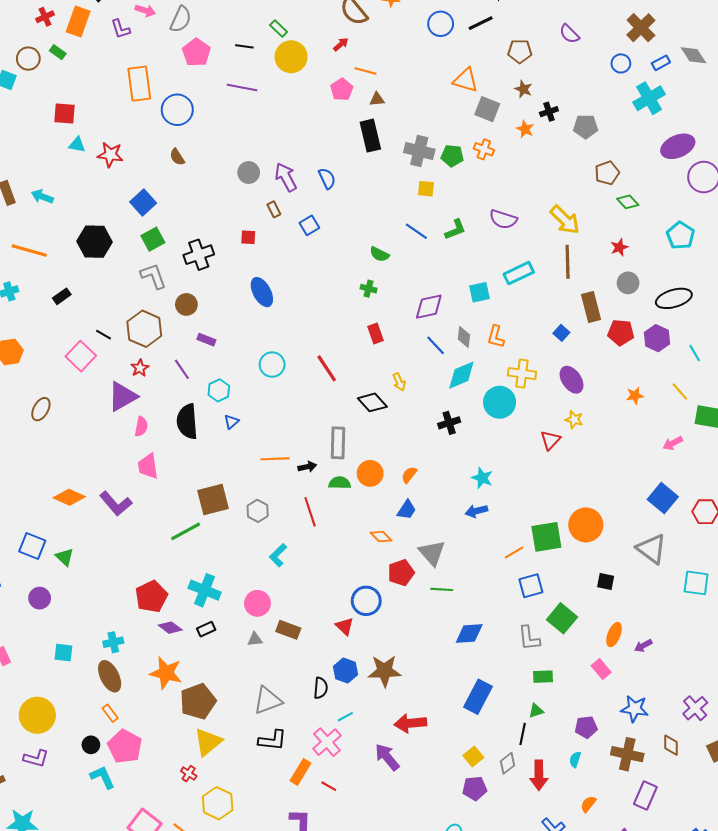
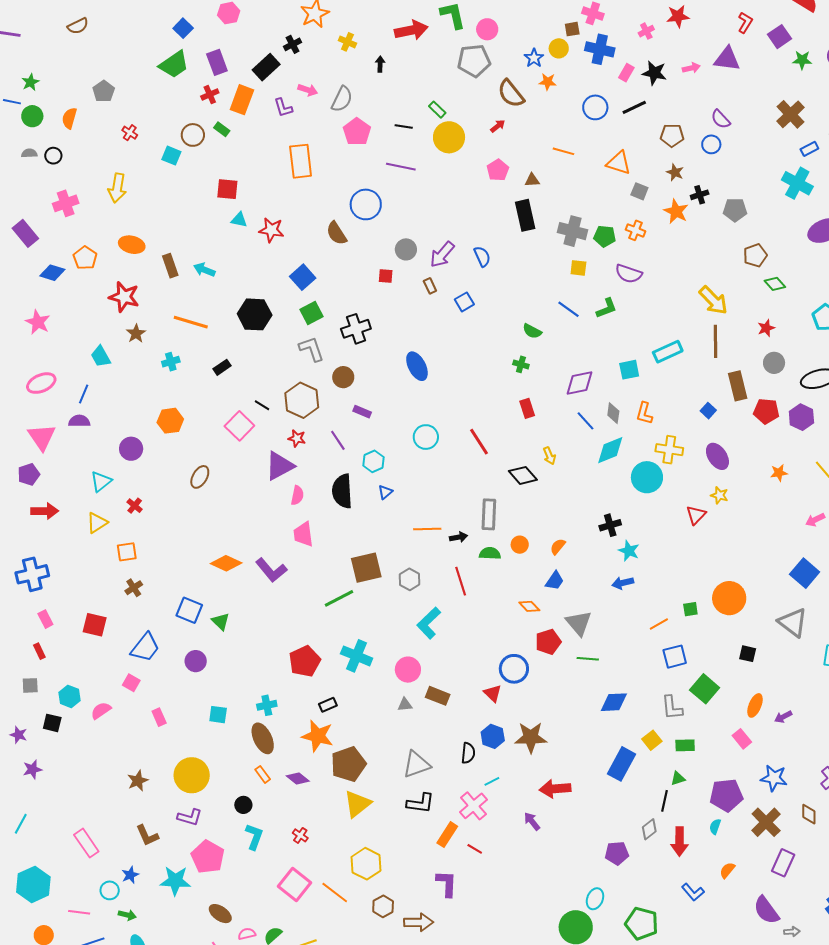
blue circle: (621, 63) -> (711, 144), moved
orange line: (366, 71) -> (563, 151), moved
cyan cross: (649, 98) -> (797, 183), turned -32
gray square: (487, 109) -> (639, 191), size x0.7
blue circle: (177, 110) -> (366, 204), moved
orange star: (525, 129) -> (676, 211), size x1.4
brown semicircle: (177, 157) -> (336, 233), size x1.4
purple arrow: (286, 177) -> (442, 255), turned -112
purple semicircle: (503, 219) -> (629, 274), moved
red square: (248, 237) -> (386, 276), moved
red star: (140, 368) -> (297, 438), turned -30
black cross: (449, 423) -> (610, 525), moved
orange circle: (370, 473) -> (520, 545), size x0.7
green square: (546, 537) -> (690, 609), size x0.5
cyan L-shape: (278, 555) -> (429, 623), size x1.4
purple diamond: (170, 628) -> (298, 778), moved
black rectangle: (206, 629) -> (328, 705), moved
purple pentagon: (586, 727) -> (726, 795), size x1.5
pink pentagon: (125, 746) -> (208, 857), moved
brown cross: (627, 754) -> (766, 822), turned 32
purple arrow: (387, 757) -> (532, 821), size x0.7
yellow square: (473, 757) -> (652, 740), moved
red cross: (189, 774) -> (300, 835), moved
cyan L-shape: (103, 777) -> (254, 837), turned 44

